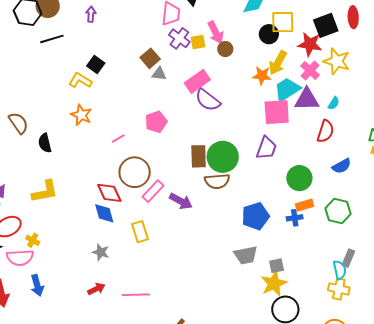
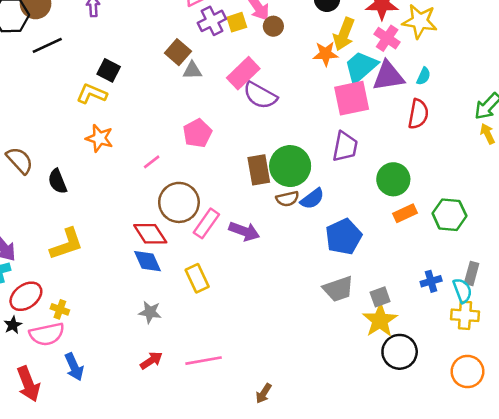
purple cross: (179, 38) -> (212, 21), turned 35
blue semicircle: (342, 166) -> (312, 199), moved
brown semicircle: (217, 181) -> (287, 199), size x0.7
blue cross: (295, 218) -> (431, 281), moved

